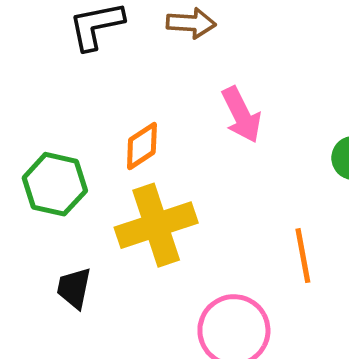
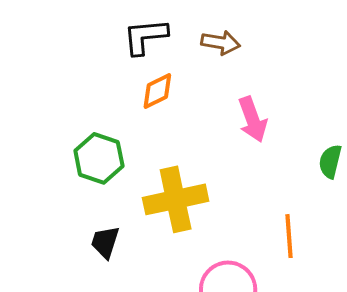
orange diamond: (142, 146) -> (157, 91), moved

